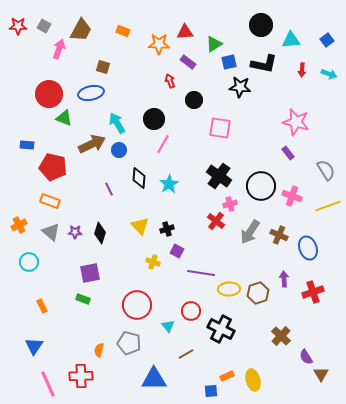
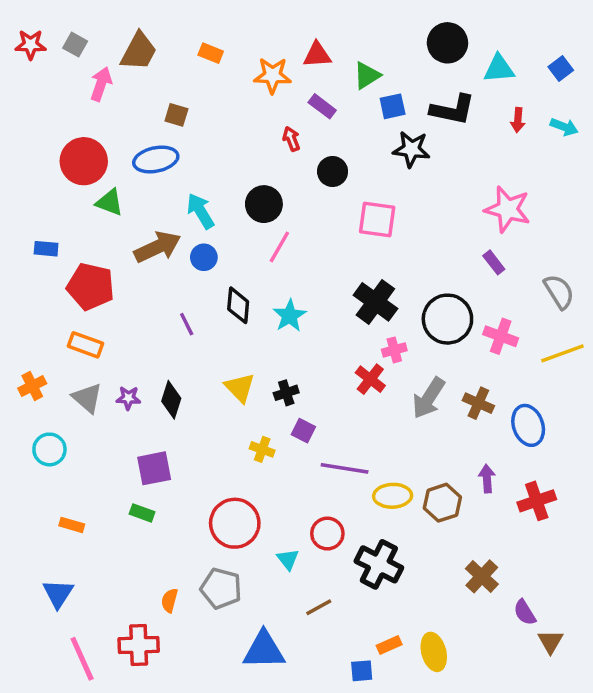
orange rectangle: (42, 306) -> (72, 525), turned -48

